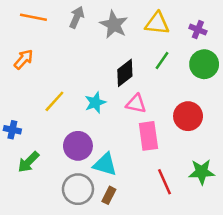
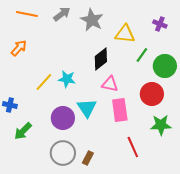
gray arrow: (77, 17) -> (62, 14), turned 30
yellow triangle: (157, 23) -> (125, 34), moved
green line: (162, 60) -> (142, 55), moved
green circle: (204, 64) -> (165, 66), moved
cyan star: (95, 103) -> (67, 79), moved, turned 30
cyan triangle: (105, 164) -> (87, 108), moved, turned 40
green star: (202, 172) -> (161, 125), moved

